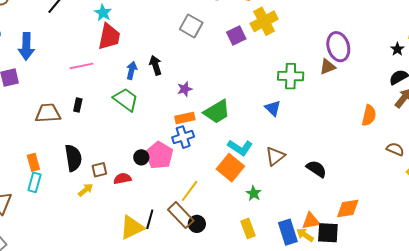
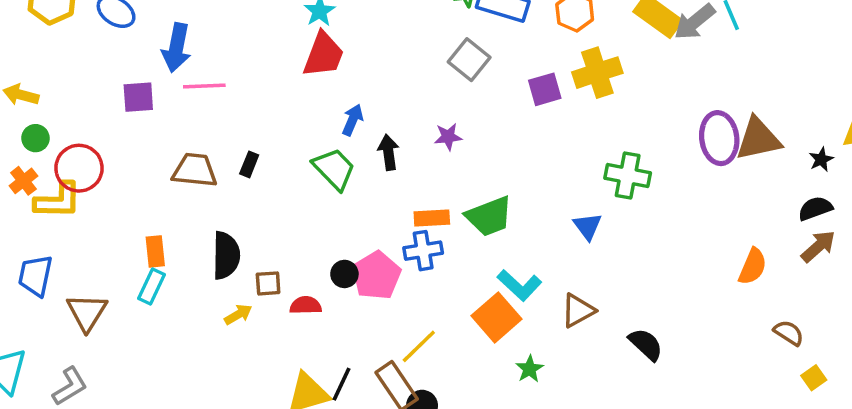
black arrow: (155, 65) -> (389, 152), moved
pink line: (81, 66) -> (204, 86), moved
brown triangle: (327, 67) -> (758, 139), moved, size x1.6
purple star: (185, 89) -> (448, 137), moved

